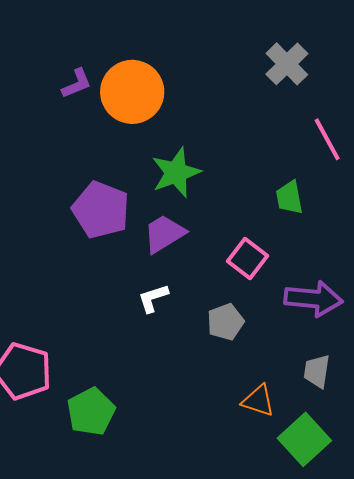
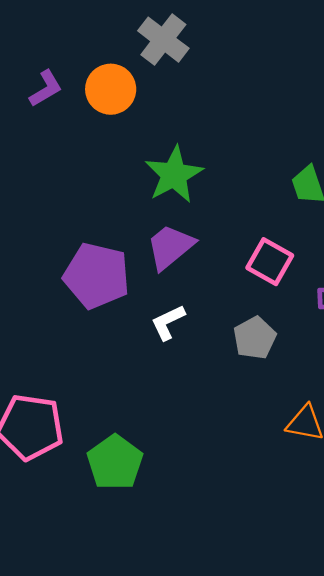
gray cross: (287, 64) -> (163, 40), moved
orange circle: (132, 92) -> (111, 89), size x0.7
purple pentagon: (101, 210) -> (97, 276), moved

